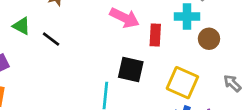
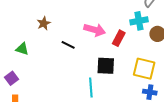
red rectangle: (155, 35) -> (119, 38), turned 35
black line: (51, 39) -> (68, 45), moved

